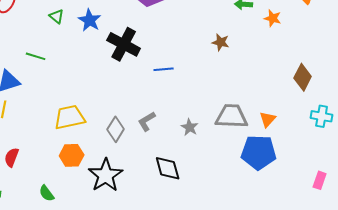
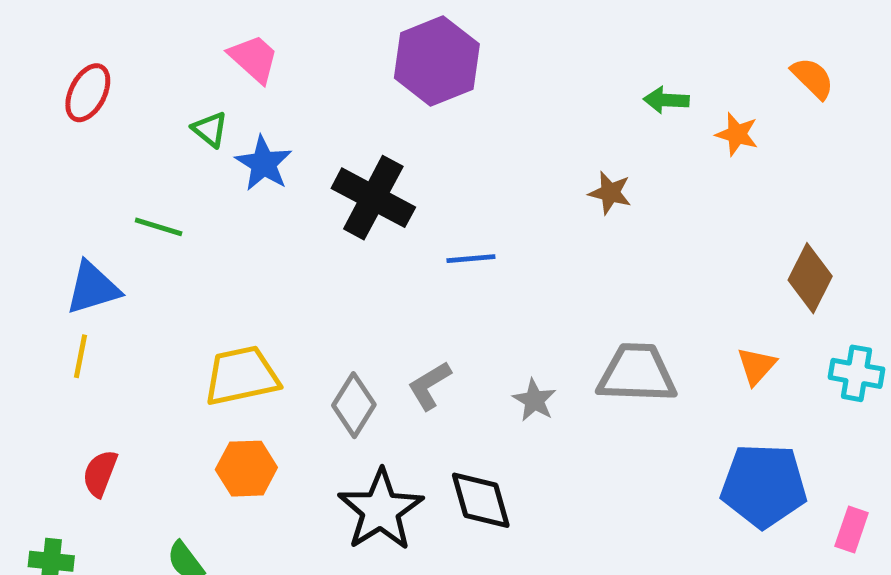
blue star: (90, 20) -> (264, 163), moved
orange triangle: (268, 119) -> (756, 366), moved
blue pentagon: (259, 152) -> (764, 486), moved
black star: (106, 175) -> (381, 510), moved

